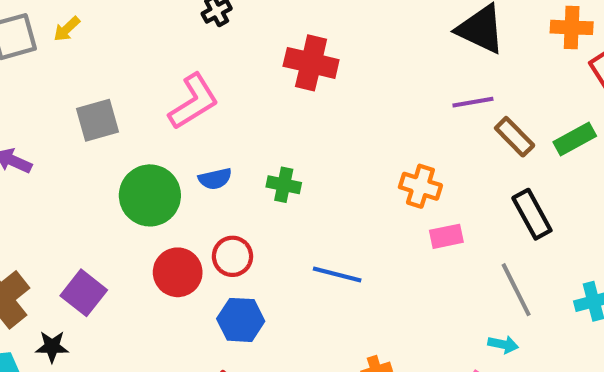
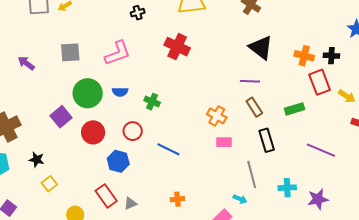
brown rectangle: (515, 137) -> (254, 107), moved
red circle: (232, 256) -> (133, 131), moved
purple square: (84, 293) -> (61, 117), moved
black star: (52, 347) -> (37, 160), moved

